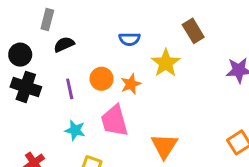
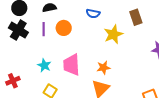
orange circle: (102, 79) -> (64, 28), moved
orange star: (131, 84) -> (103, 68), moved
purple line: (70, 89) -> (44, 29), moved

